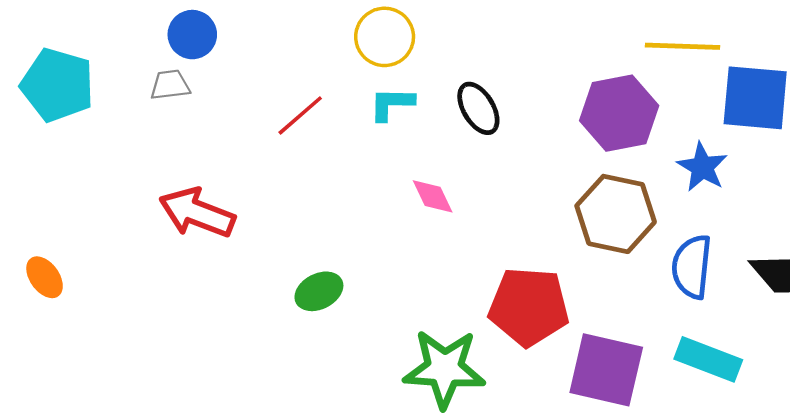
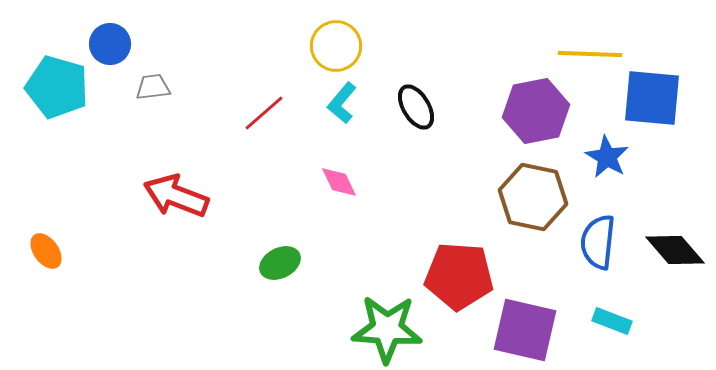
blue circle: (192, 35) -> (110, 44), moved
cyan L-shape: (392, 104) -> (342, 103), turned -51
pink diamond: (433, 196) -> (339, 182), moved
cyan rectangle: (708, 359) -> (612, 321), size x0.7

